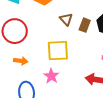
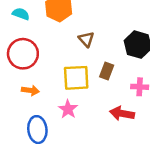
brown rectangle: (85, 25) -> (107, 71), moved

